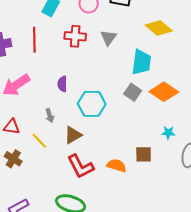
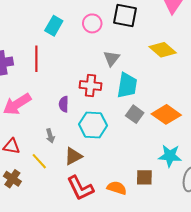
red cross: (75, 36) -> (91, 86), moved
cyan trapezoid: (141, 62) -> (127, 85), moved
cyan star: (168, 133) -> (170, 156), size x1.6

